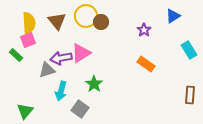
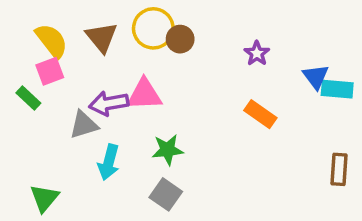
blue triangle: (173, 16) -> (316, 77), moved, turned -35
yellow semicircle: (29, 23) -> (52, 41), turned -35
cyan rectangle: (189, 50) -> (337, 89), turned -54
pink triangle: (81, 53) -> (144, 94), turned 30
green star: (94, 84) -> (168, 150), turned 30
gray square: (80, 109) -> (166, 194), moved

